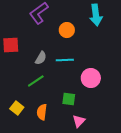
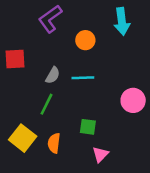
pink circle: (91, 78) -> (133, 100), moved
green line: (36, 81) -> (46, 104), turned -30
yellow square: (17, 108) -> (23, 138), size x1.5

